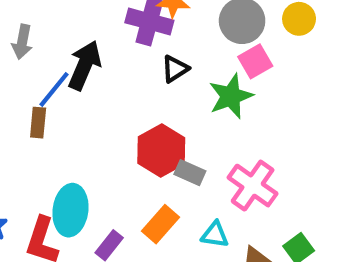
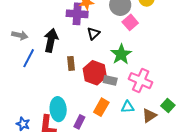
gray arrow: (22, 42) -> (20, 35), turned -77
blue line: (54, 89) -> (29, 58), moved
green star: (231, 96) -> (121, 54), moved
brown rectangle: (38, 123) -> (71, 63), moved

